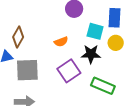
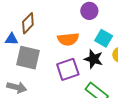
orange semicircle: (61, 42) -> (68, 39), size x1.5

